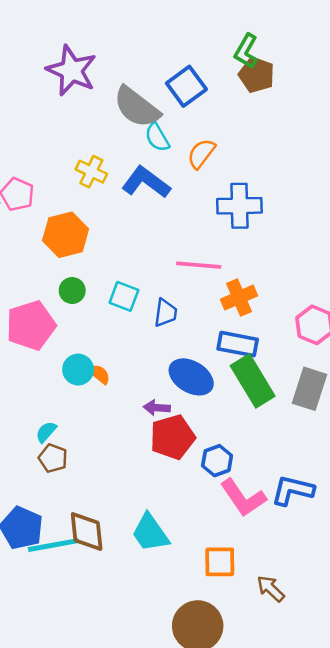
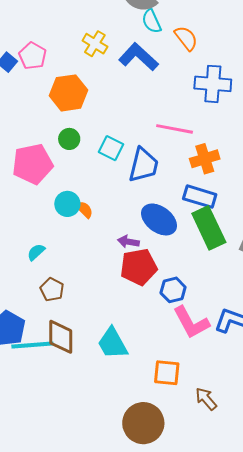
orange semicircle: (201, 154) -> (186, 38), turned 100
blue trapezoid: (166, 313) -> (144, 165), size x1.5
brown pentagon: (53, 458) -> (52, 290), moved

